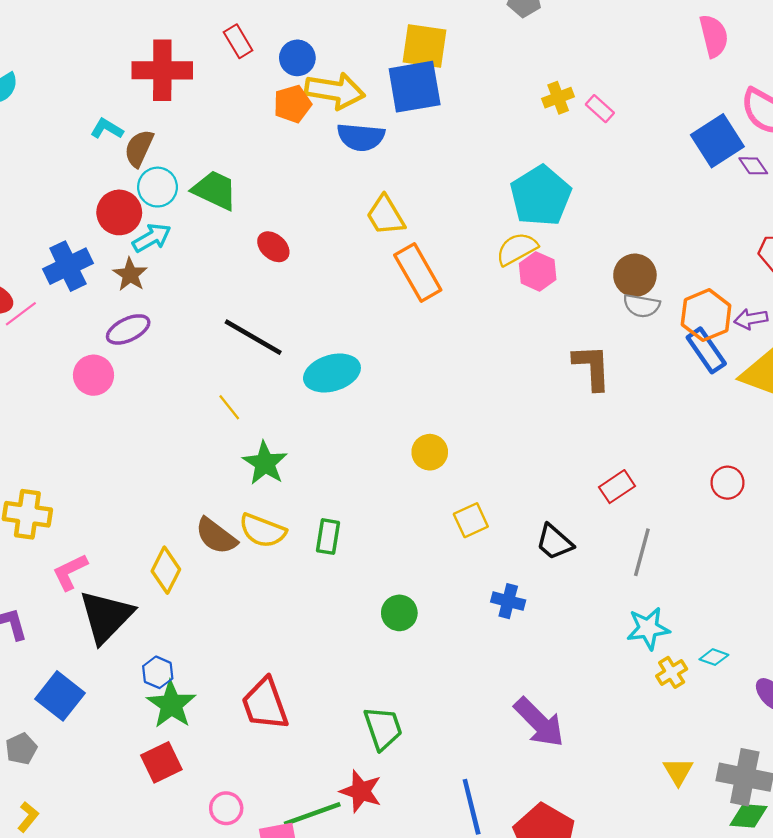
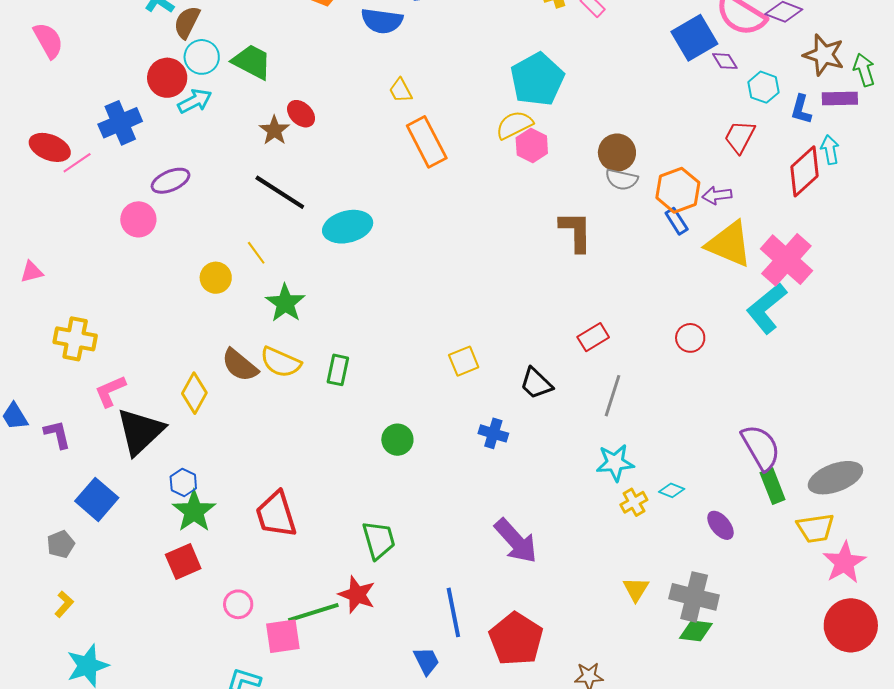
yellow trapezoid: (385, 215) -> (401, 90), size x0.7
brown star: (130, 275) -> (274, 130), moved
blue rectangle: (706, 350) -> (677, 221), size x0.7
yellow circle: (430, 452) -> (216, 278), moved

